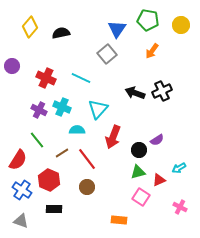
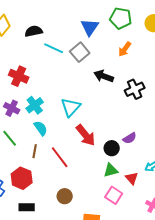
cyan line: (81, 78) -> (54, 48), moved
black arrow: (135, 93) -> (104, 76), moved
cyan cross: (62, 107) -> (35, 105), turned 30
cyan semicircle: (77, 130) -> (41, 128), moved, turned 56
red arrow: (113, 137) -> (86, 135), turned -60
brown line: (62, 153) -> (35, 151), turned -48
red triangle: (159, 180) -> (132, 178), turned -48
brown circle: (87, 187) -> (65, 196), moved

